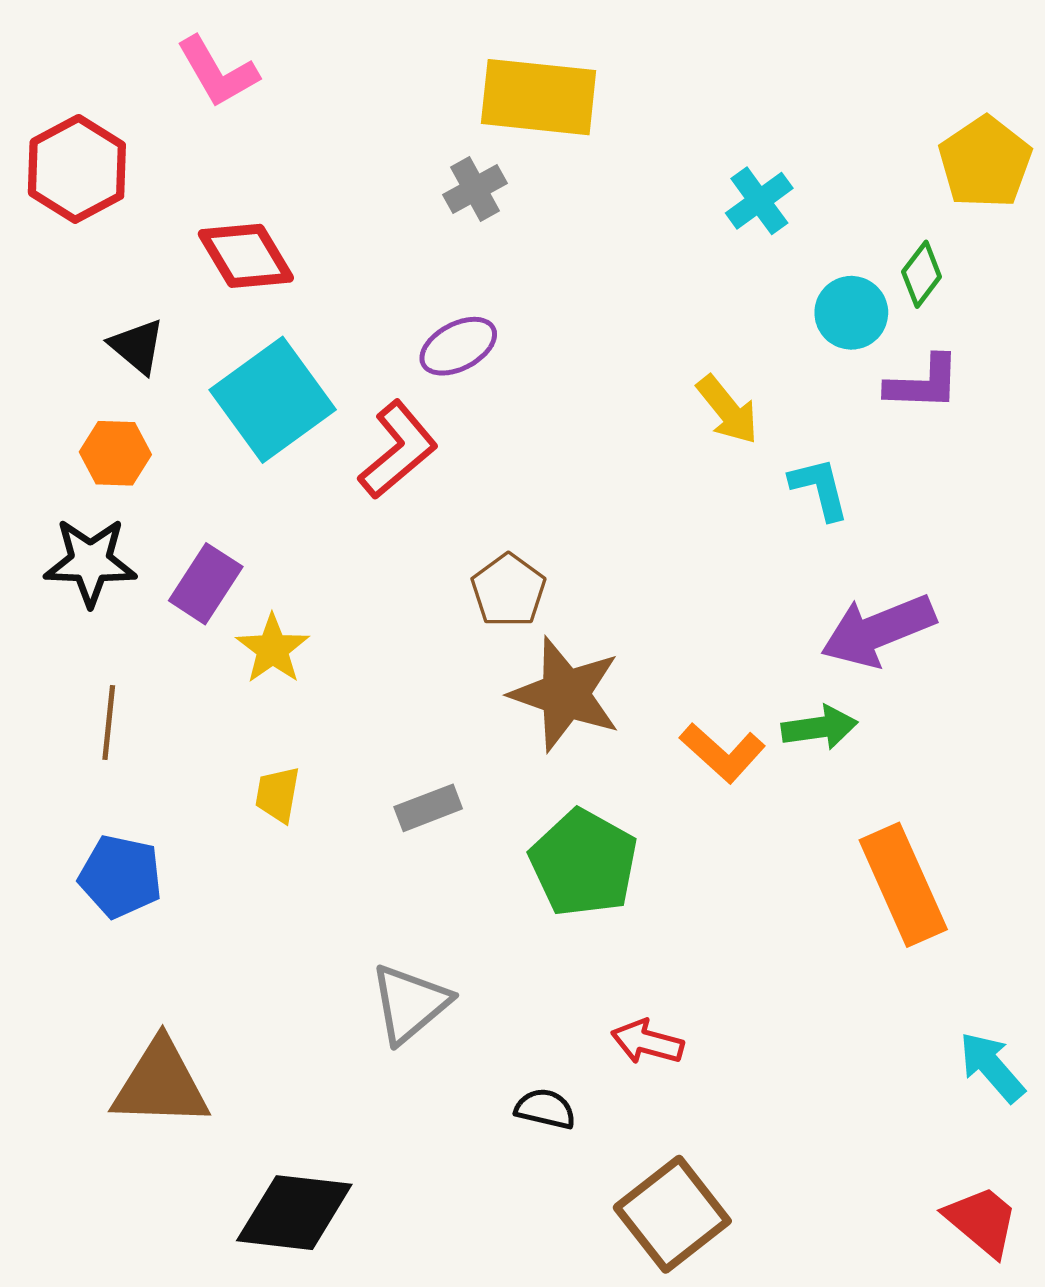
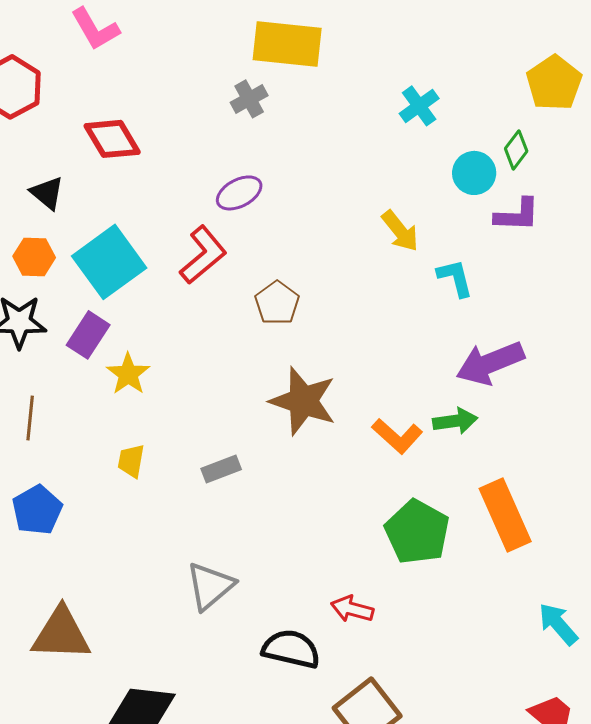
cyan square: (273, 400) -> (109, 262), moved
brown pentagon: (508, 590) -> (277, 303), moved
green pentagon: (584, 863) -> (417, 532), moved
blue pentagon: (120, 876) -> (37, 510), turned 30
black semicircle: (545, 1109) -> (291, 649), size x1.6

